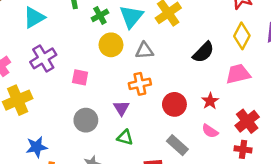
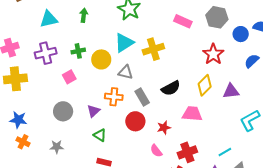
green cross: (100, 15) -> (78, 51), moved
pink square: (80, 77) -> (69, 77), turned 32
green triangle: (125, 137) -> (100, 135), moved
gray rectangle: (177, 145) -> (142, 97), moved

